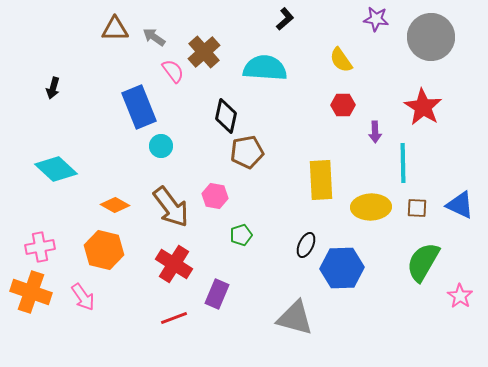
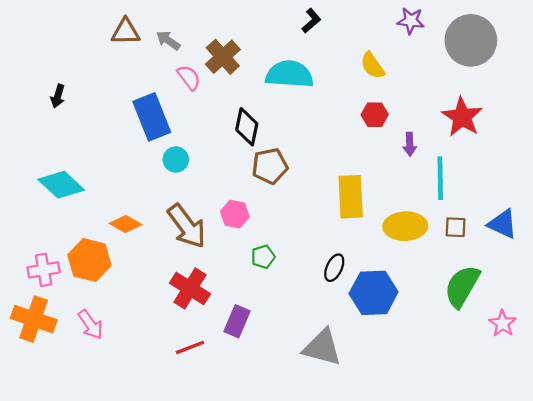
orange hexagon: (104, 250) -> (89, 260), moved

